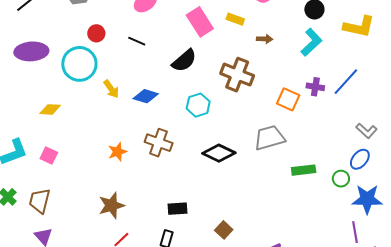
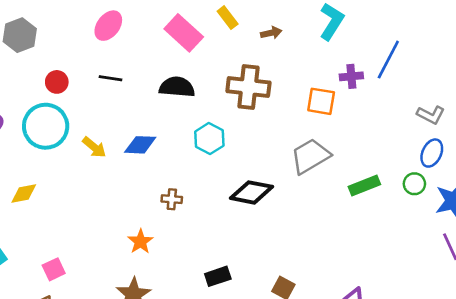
yellow rectangle: (235, 19) -> (228, 18), turned 48
black semicircle: (184, 61) -> (177, 87), turned -120
brown cross: (159, 143) -> (172, 199), size x0.6
orange star: (117, 152) -> (140, 242), moved
pink square: (49, 155) -> (54, 269), moved, turned -36

